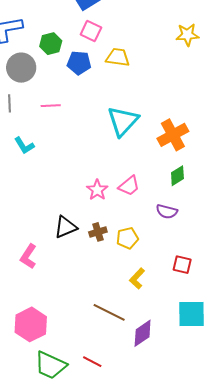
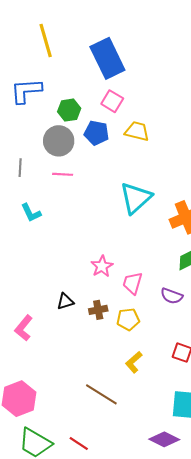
gray circle: (21, 68) -> (59, 141), moved
pink trapezoid: (129, 186) -> (133, 283), moved, turned 140
black triangle: (66, 227) -> (65, 301), size x0.7
purple diamond: (143, 333) -> (164, 439), moved, turned 56

